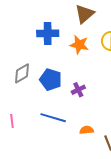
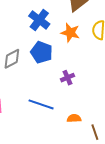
blue cross: (48, 33) -> (39, 20), turned 35
blue pentagon: (51, 80) -> (42, 52), moved

